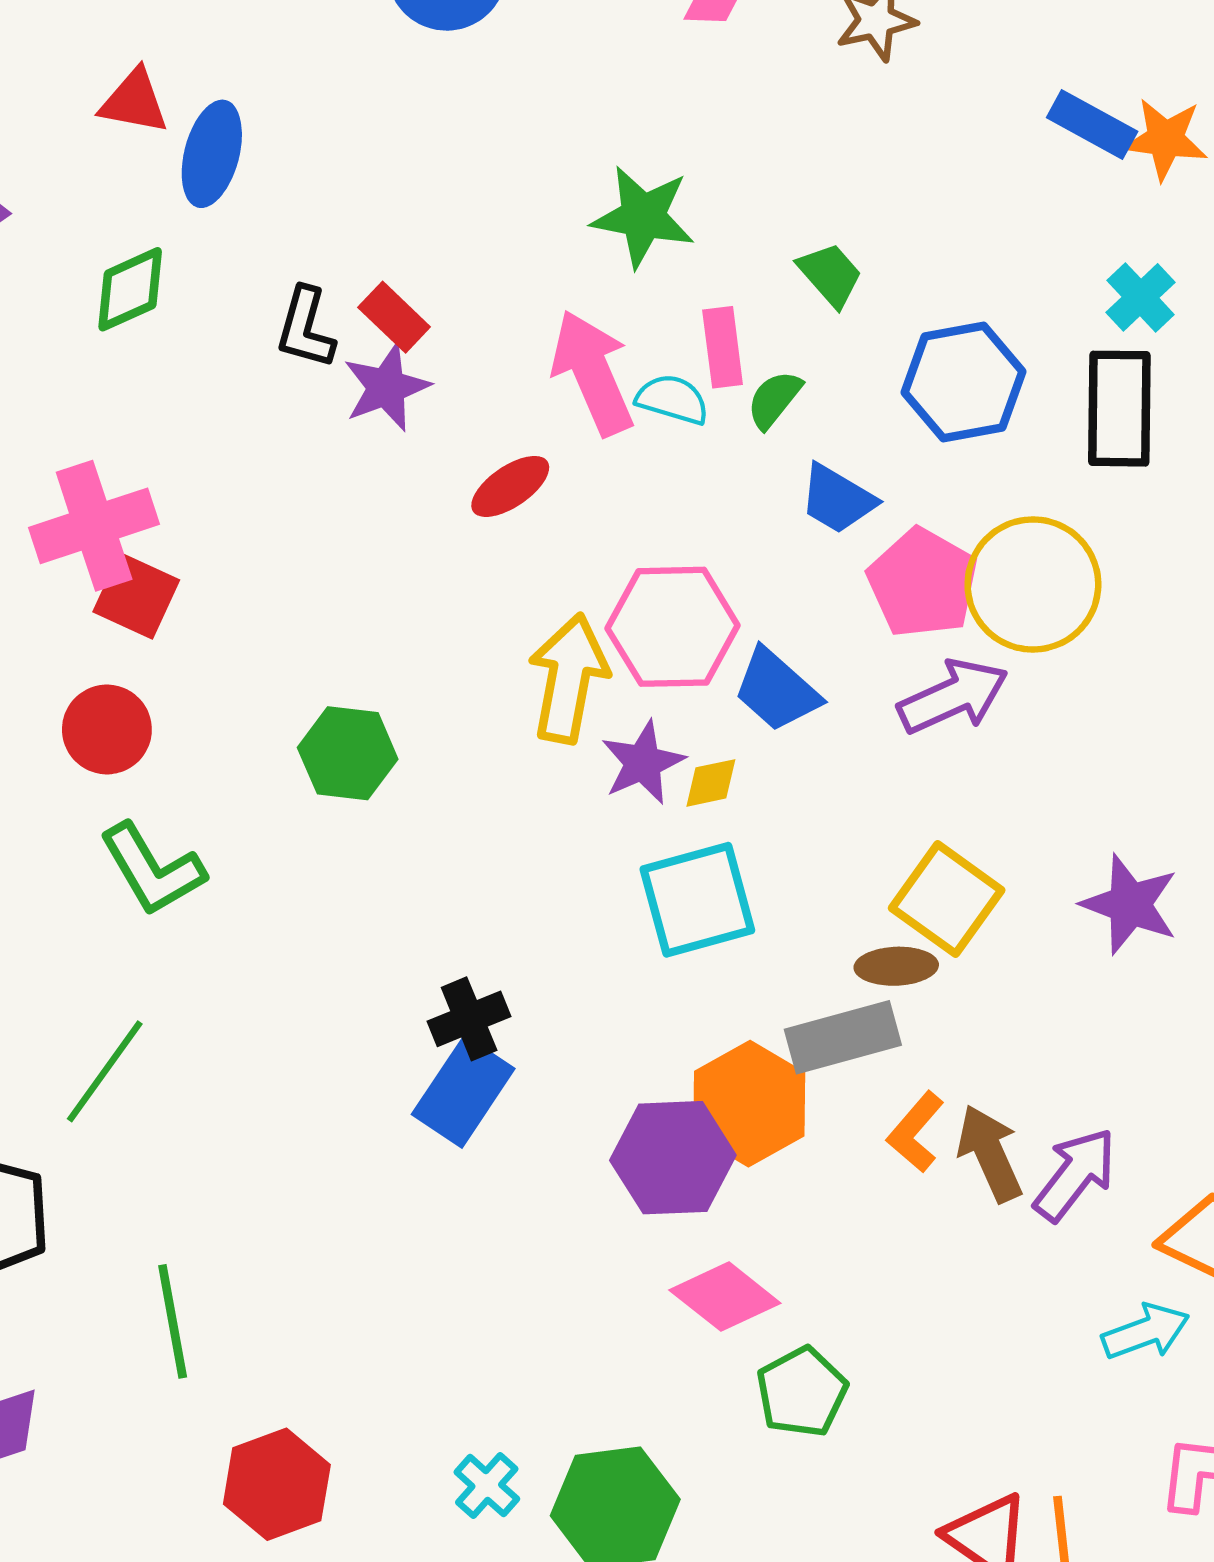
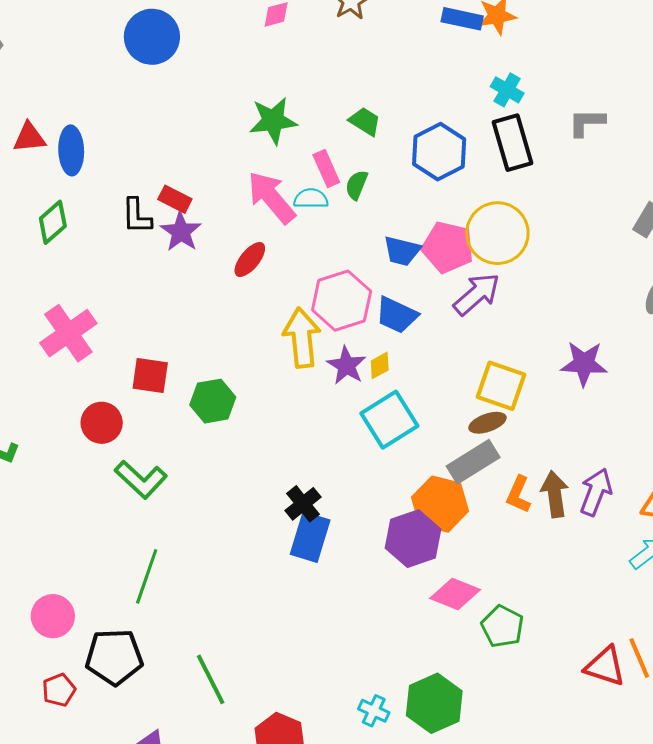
blue trapezoid: (837, 499) -> (402, 251), moved
red square: (136, 596) -> (150, 375), moved
brown arrow: (990, 1153) -> (555, 494), turned 33

